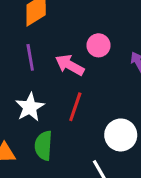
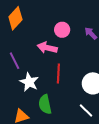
purple line: (30, 57) -> (14, 61), moved

